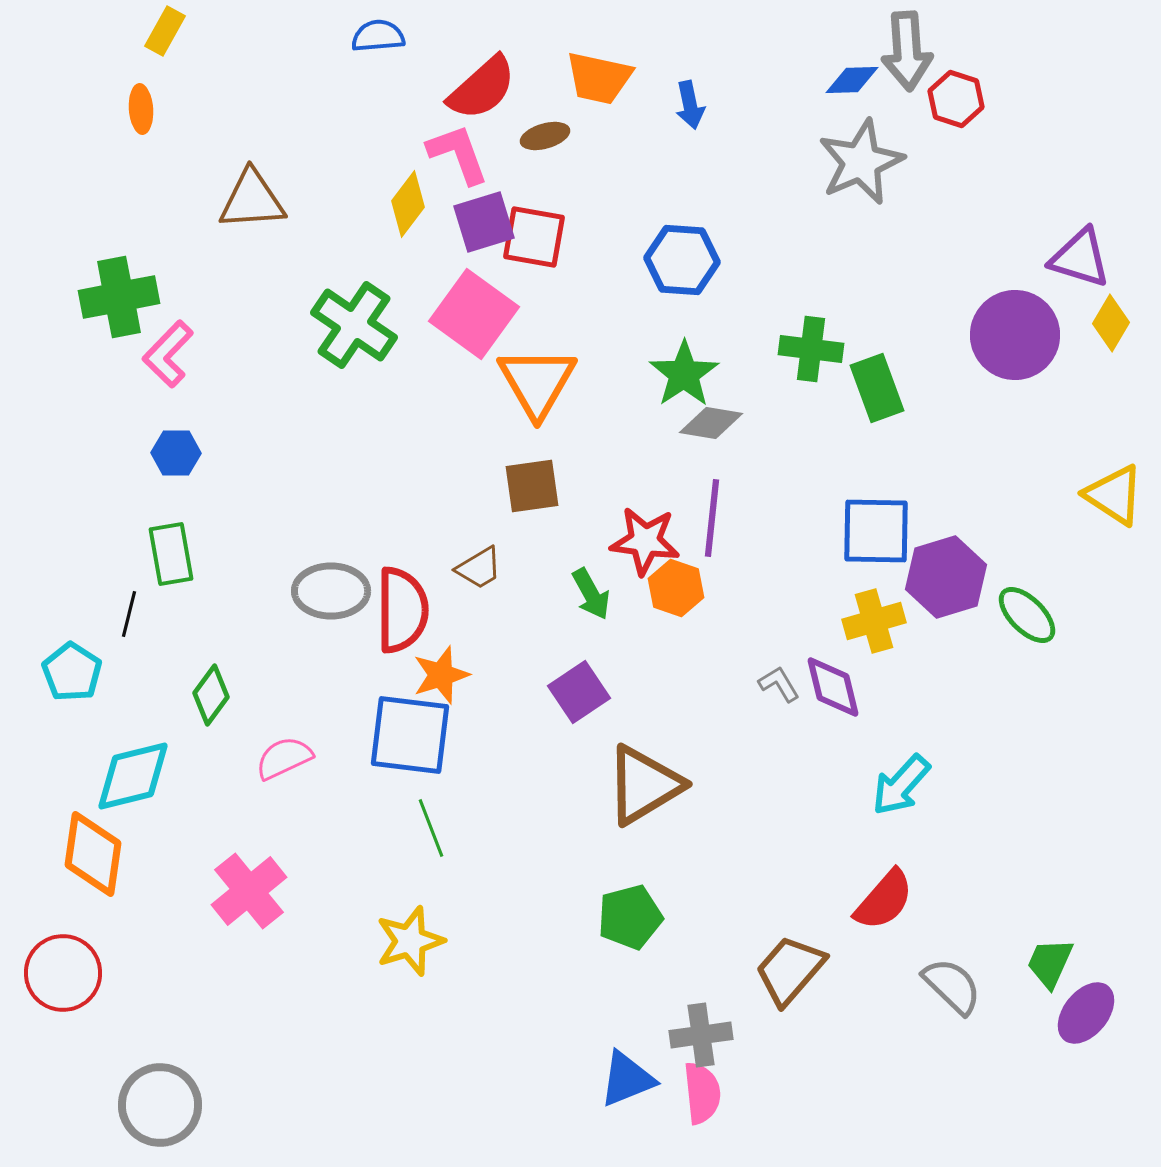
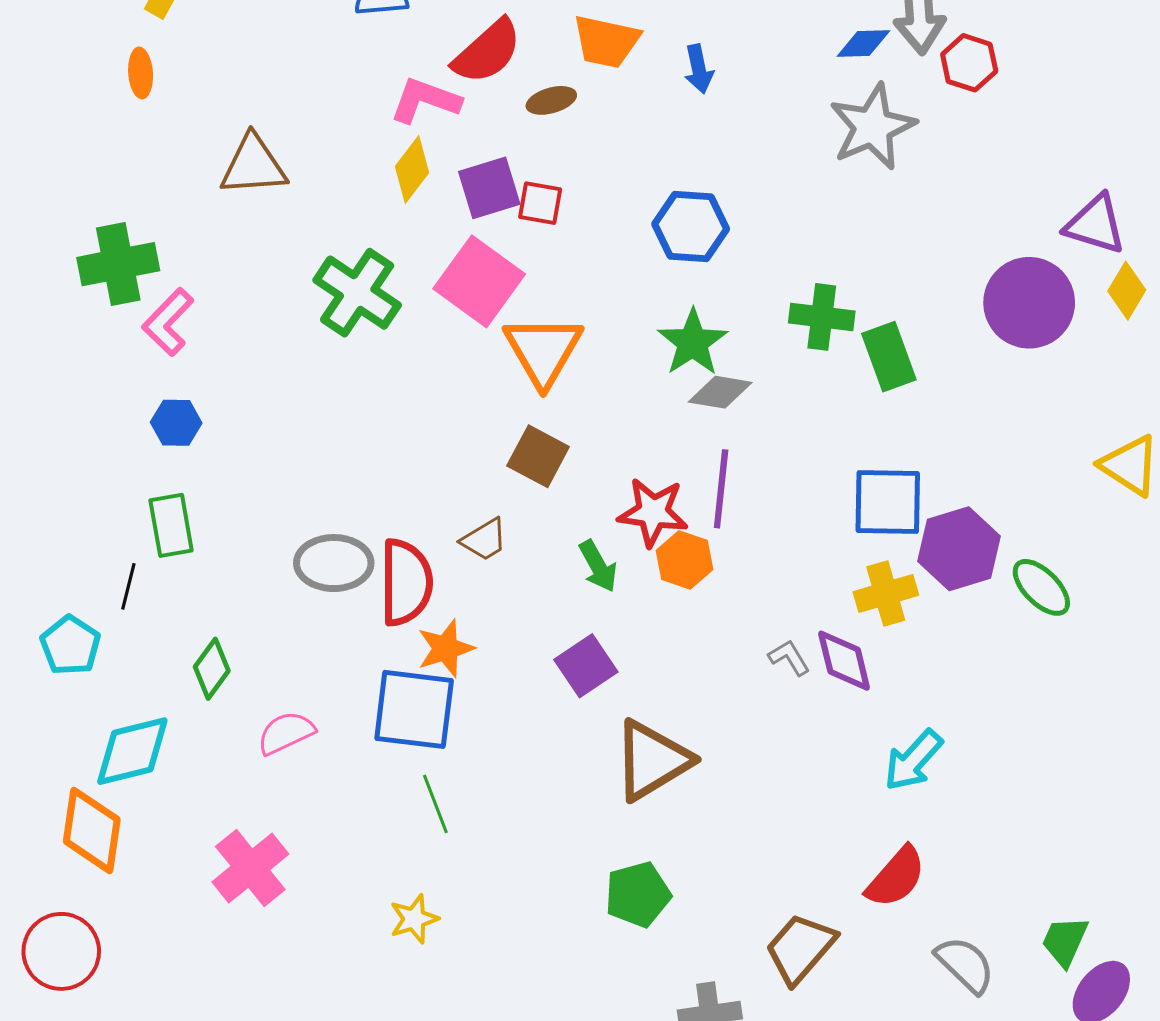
pink L-shape: (458, 154) -> (425, 100), moved, turned -50
red square: (534, 237) -> (540, 203), size x0.7
brown square: (532, 486) -> (538, 456), turned 36
yellow star: (410, 941) -> (414, 919), size x0.7

